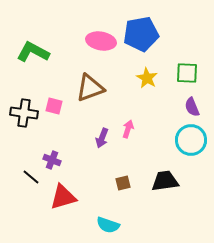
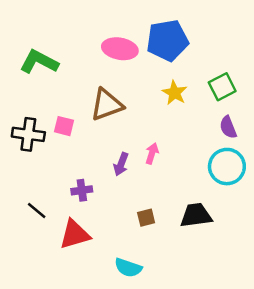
green square: (187, 73) -> (222, 87), turned -30
purple cross: (52, 160) -> (82, 190), moved, turned -30

